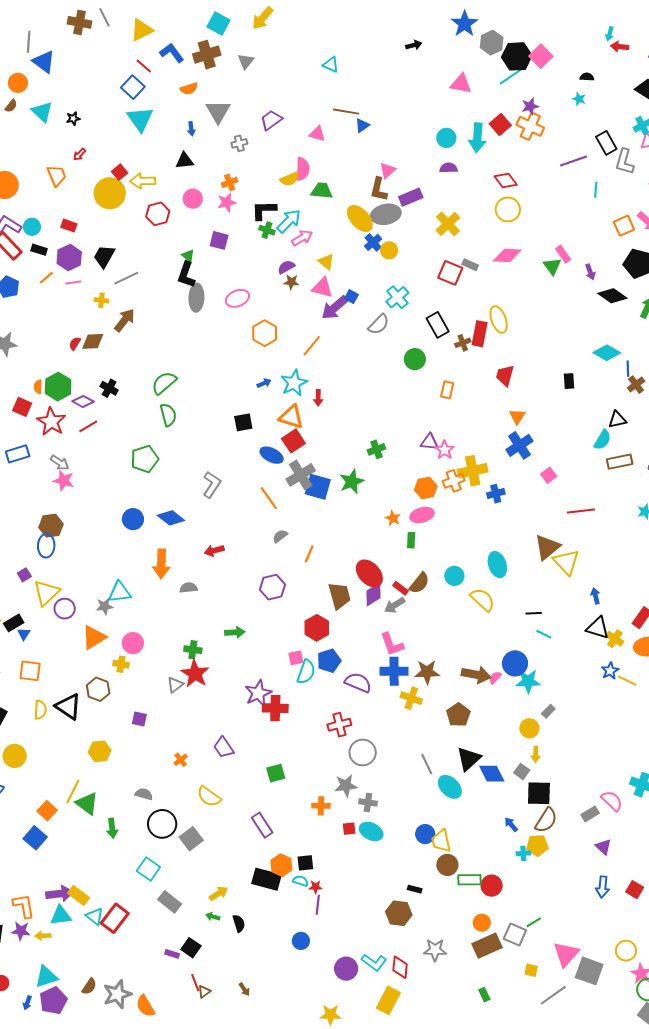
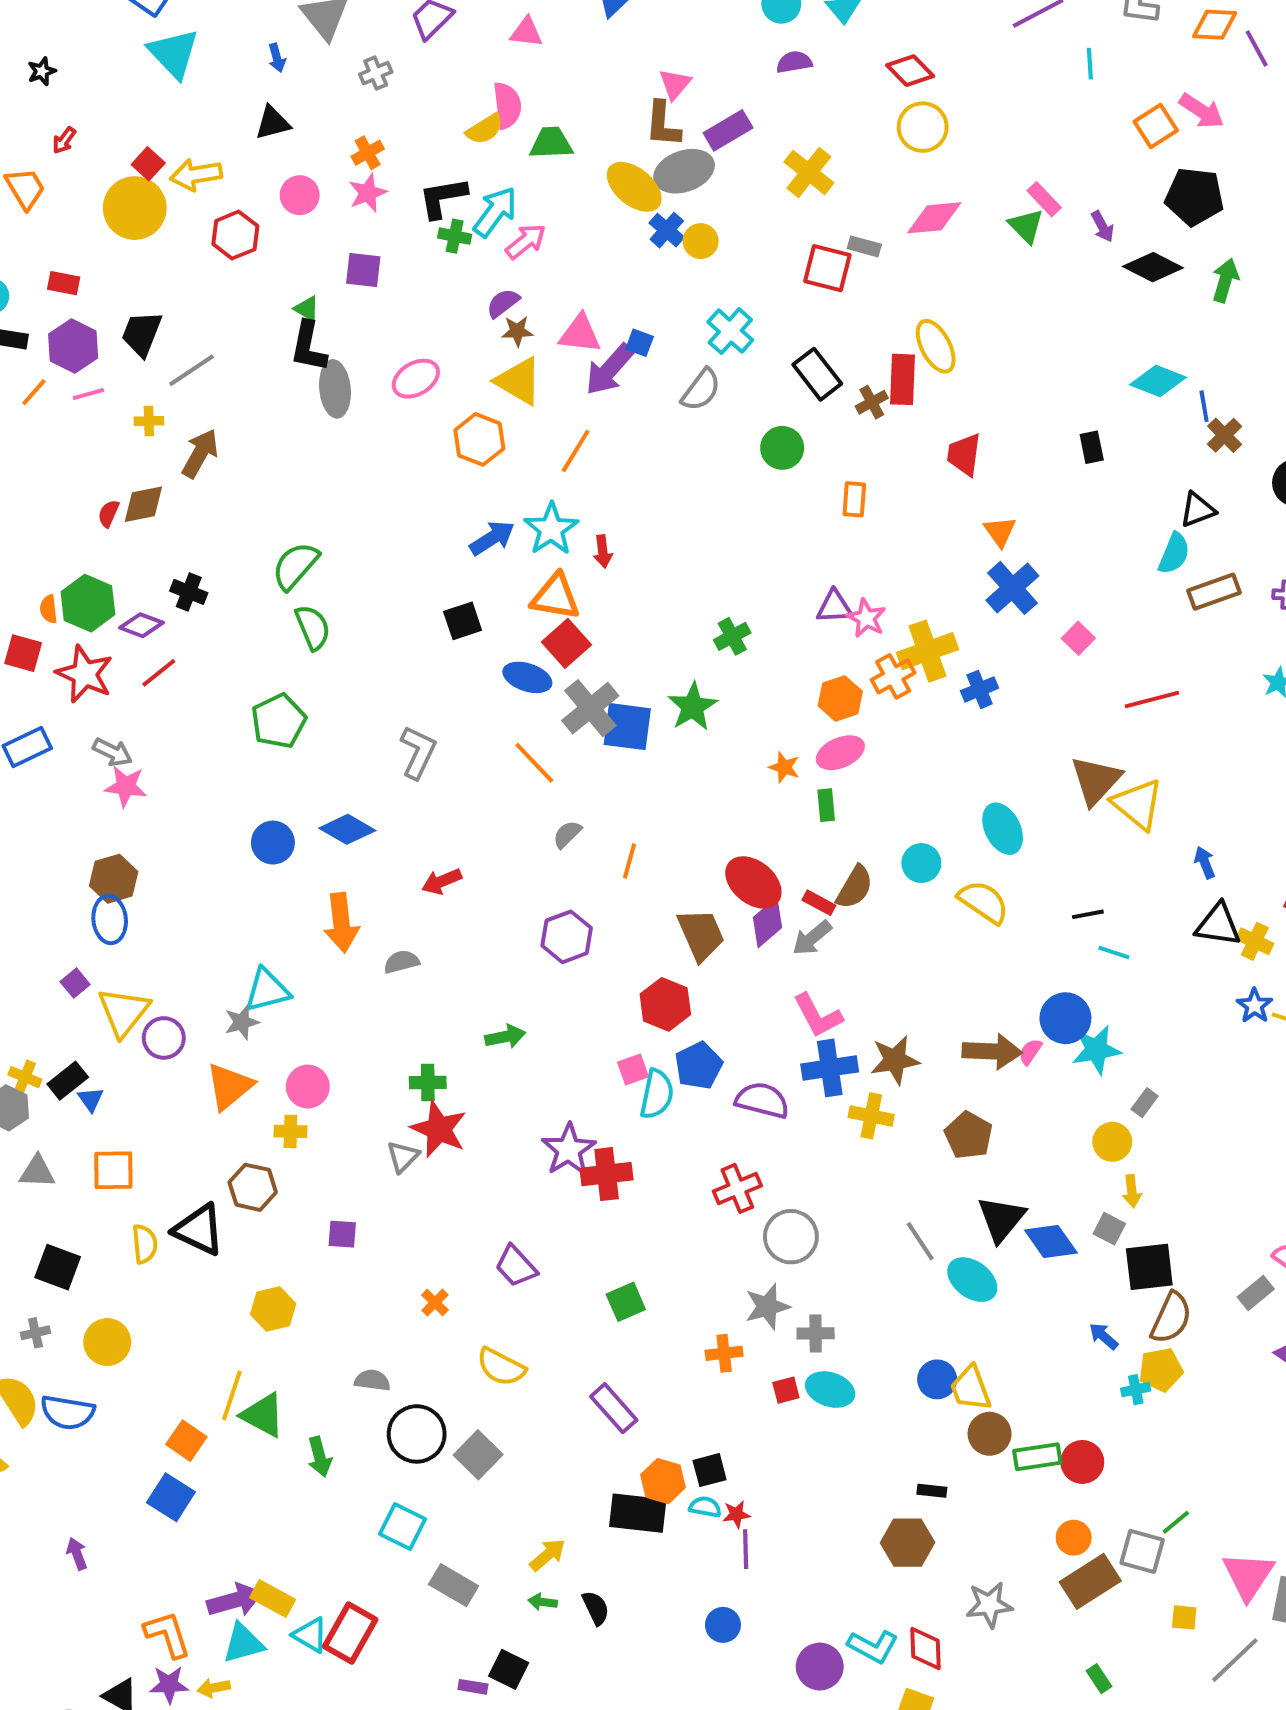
yellow triangle: (326, 262) -> (519, 381), moved, size x1.5
blue arrow: (264, 383) -> (492, 538), size x1.6

